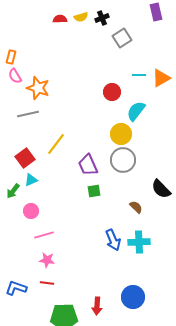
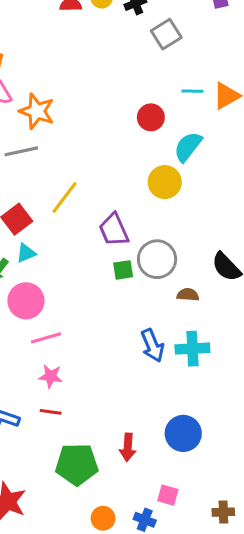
gray circle: (123, 160) -> (157, 259), moved
brown semicircle: (136, 207) -> (188, 295), turned -40
pink circle: (31, 211) -> (26, 301), size x1.5

